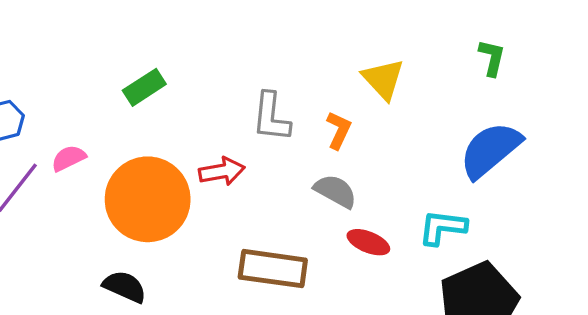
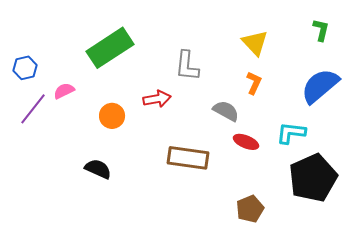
green rectangle: (144, 87) -> (110, 48), size x1.8
orange L-shape: (339, 130) -> (254, 83), moved
orange circle: (148, 199) -> (112, 116), size x0.5

